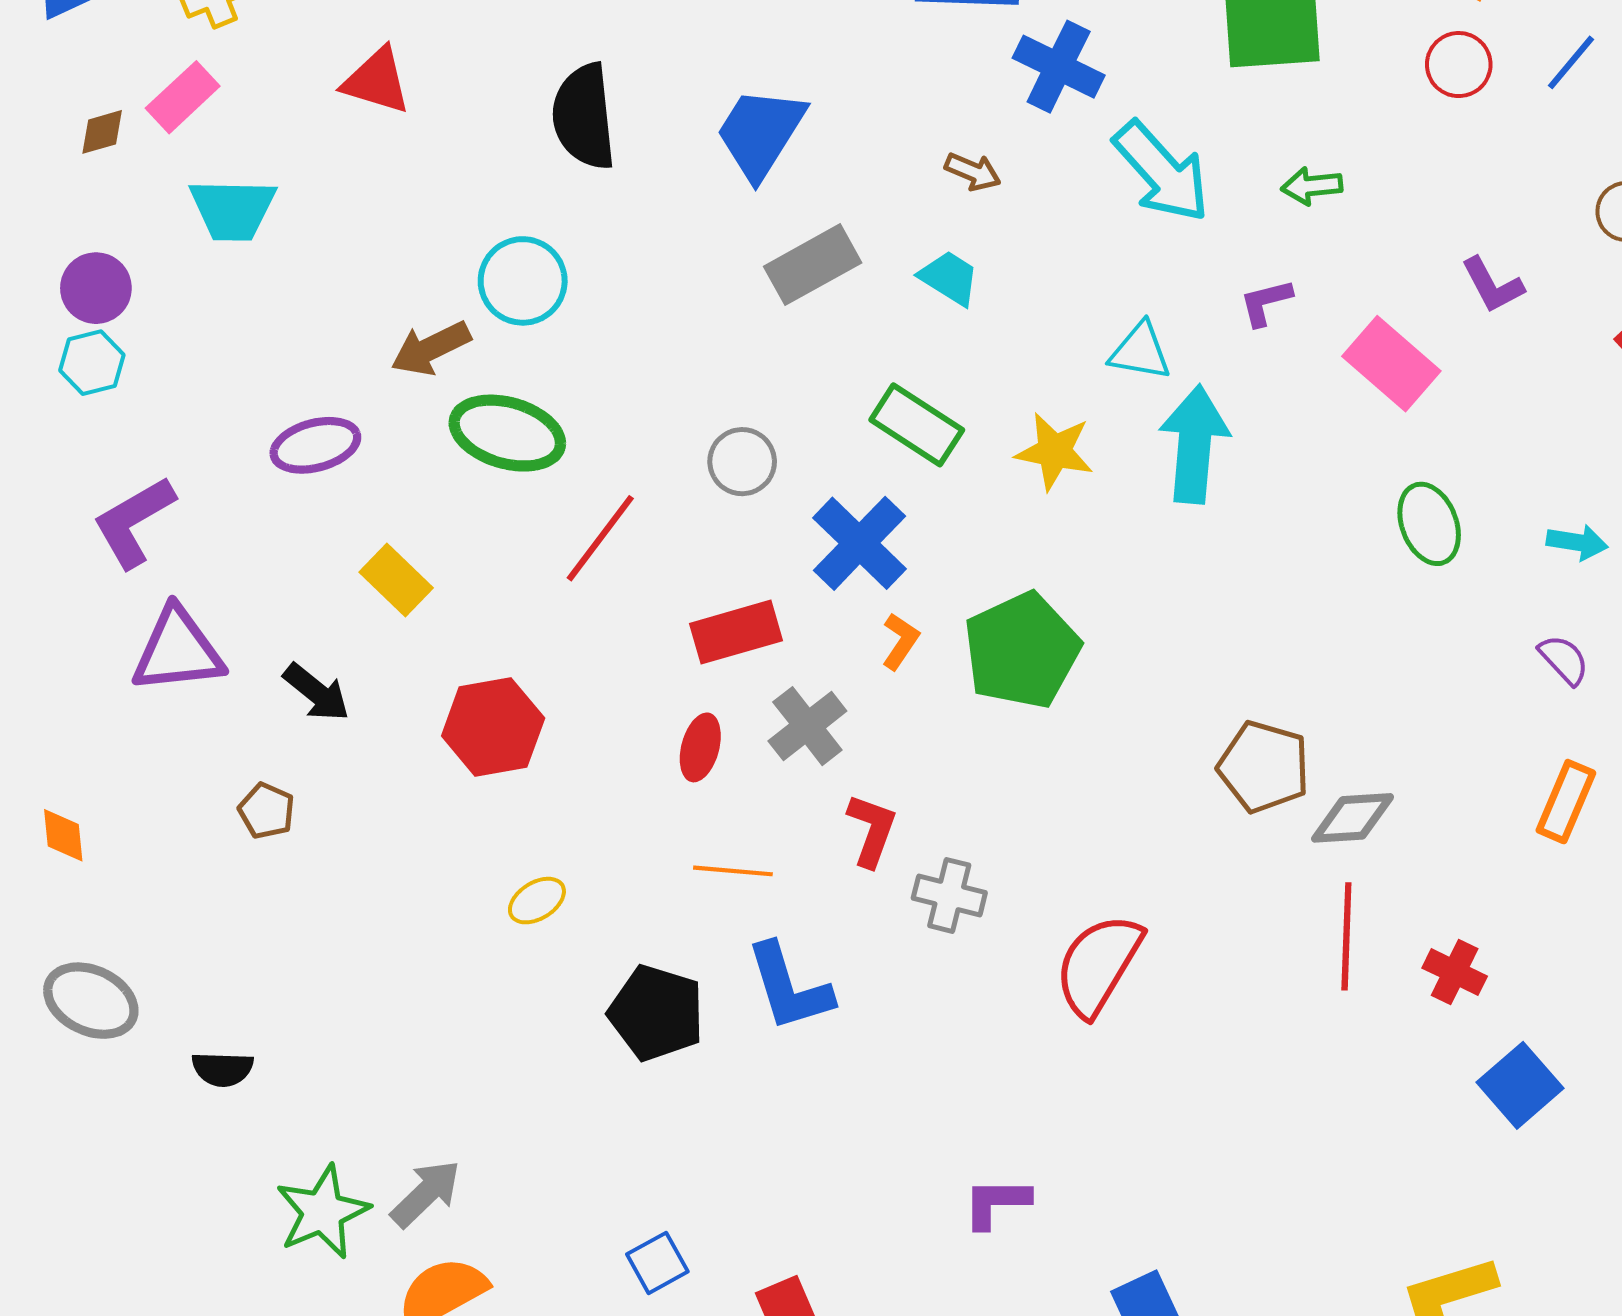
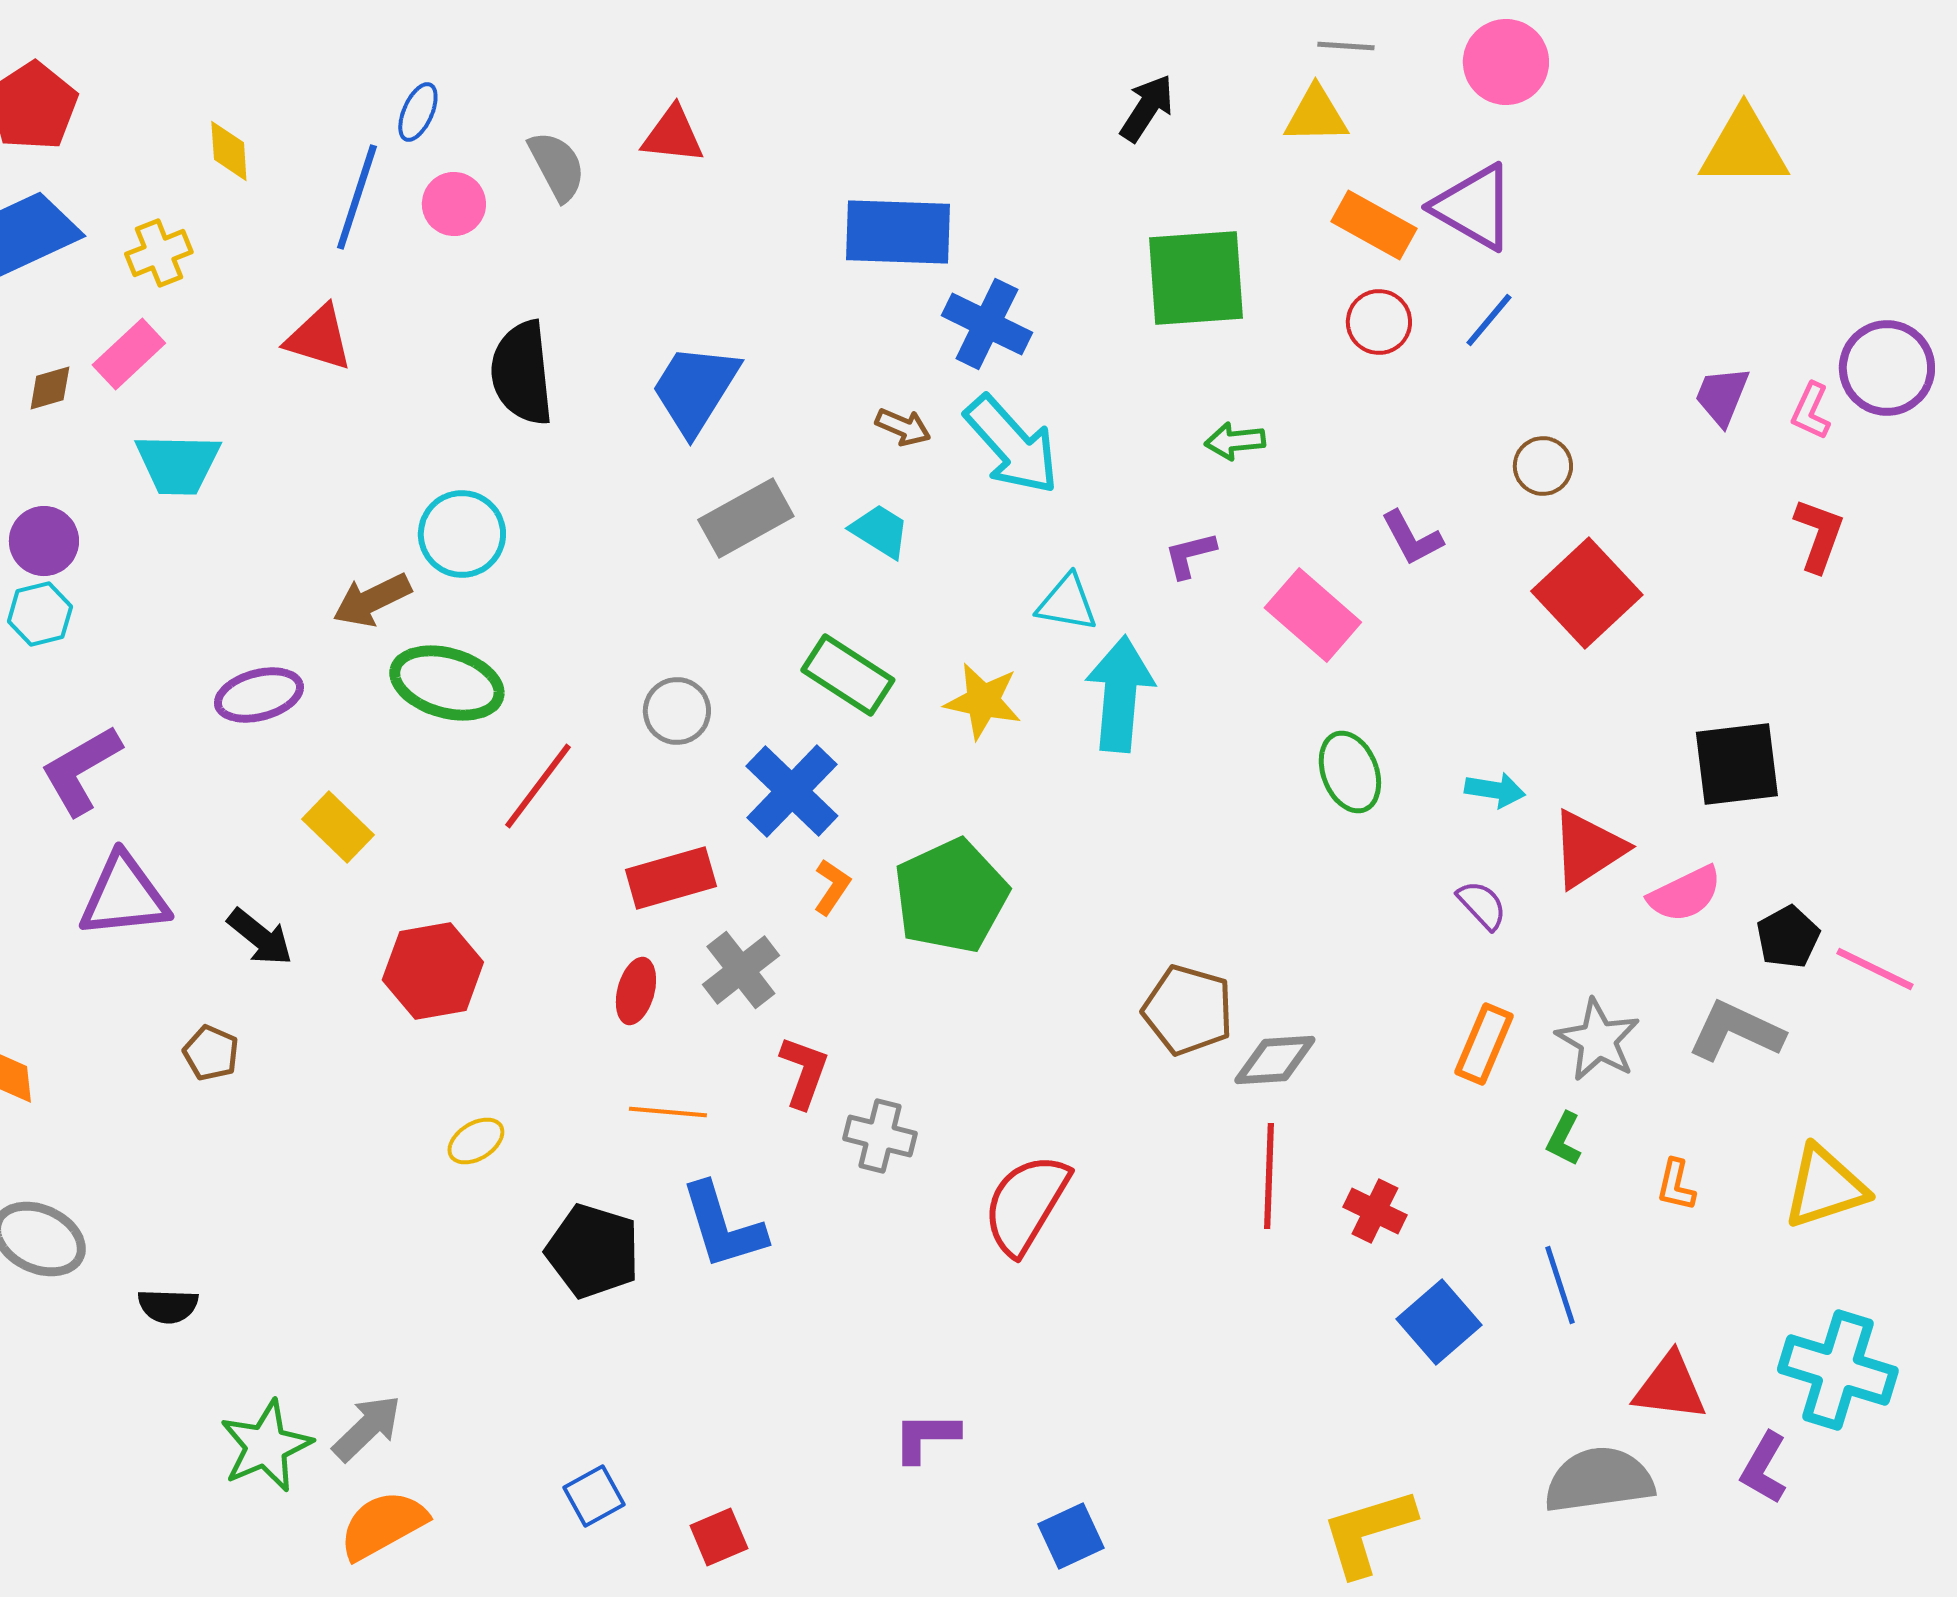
cyan arrow: (1162, 172) -> (1012, 445), moved

